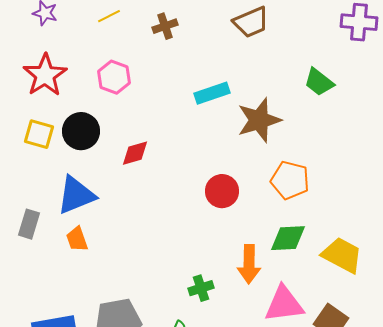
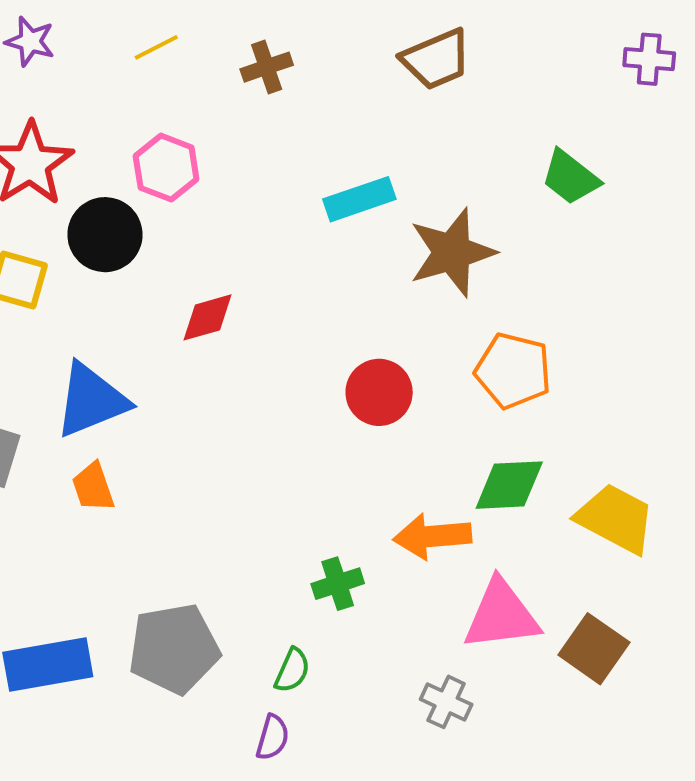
purple cross: (359, 22) -> (649, 59), size x0.7
black circle: (81, 131) -> (105, 235), moved
orange arrow: (249, 264) -> (432, 536), turned 84

